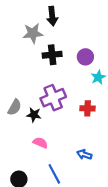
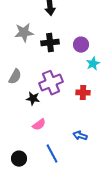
gray star: (33, 33) -> (24, 33), moved
gray semicircle: (15, 107) -> (15, 77), moved
pink semicircle: (40, 143) -> (39, 125), turned 120

